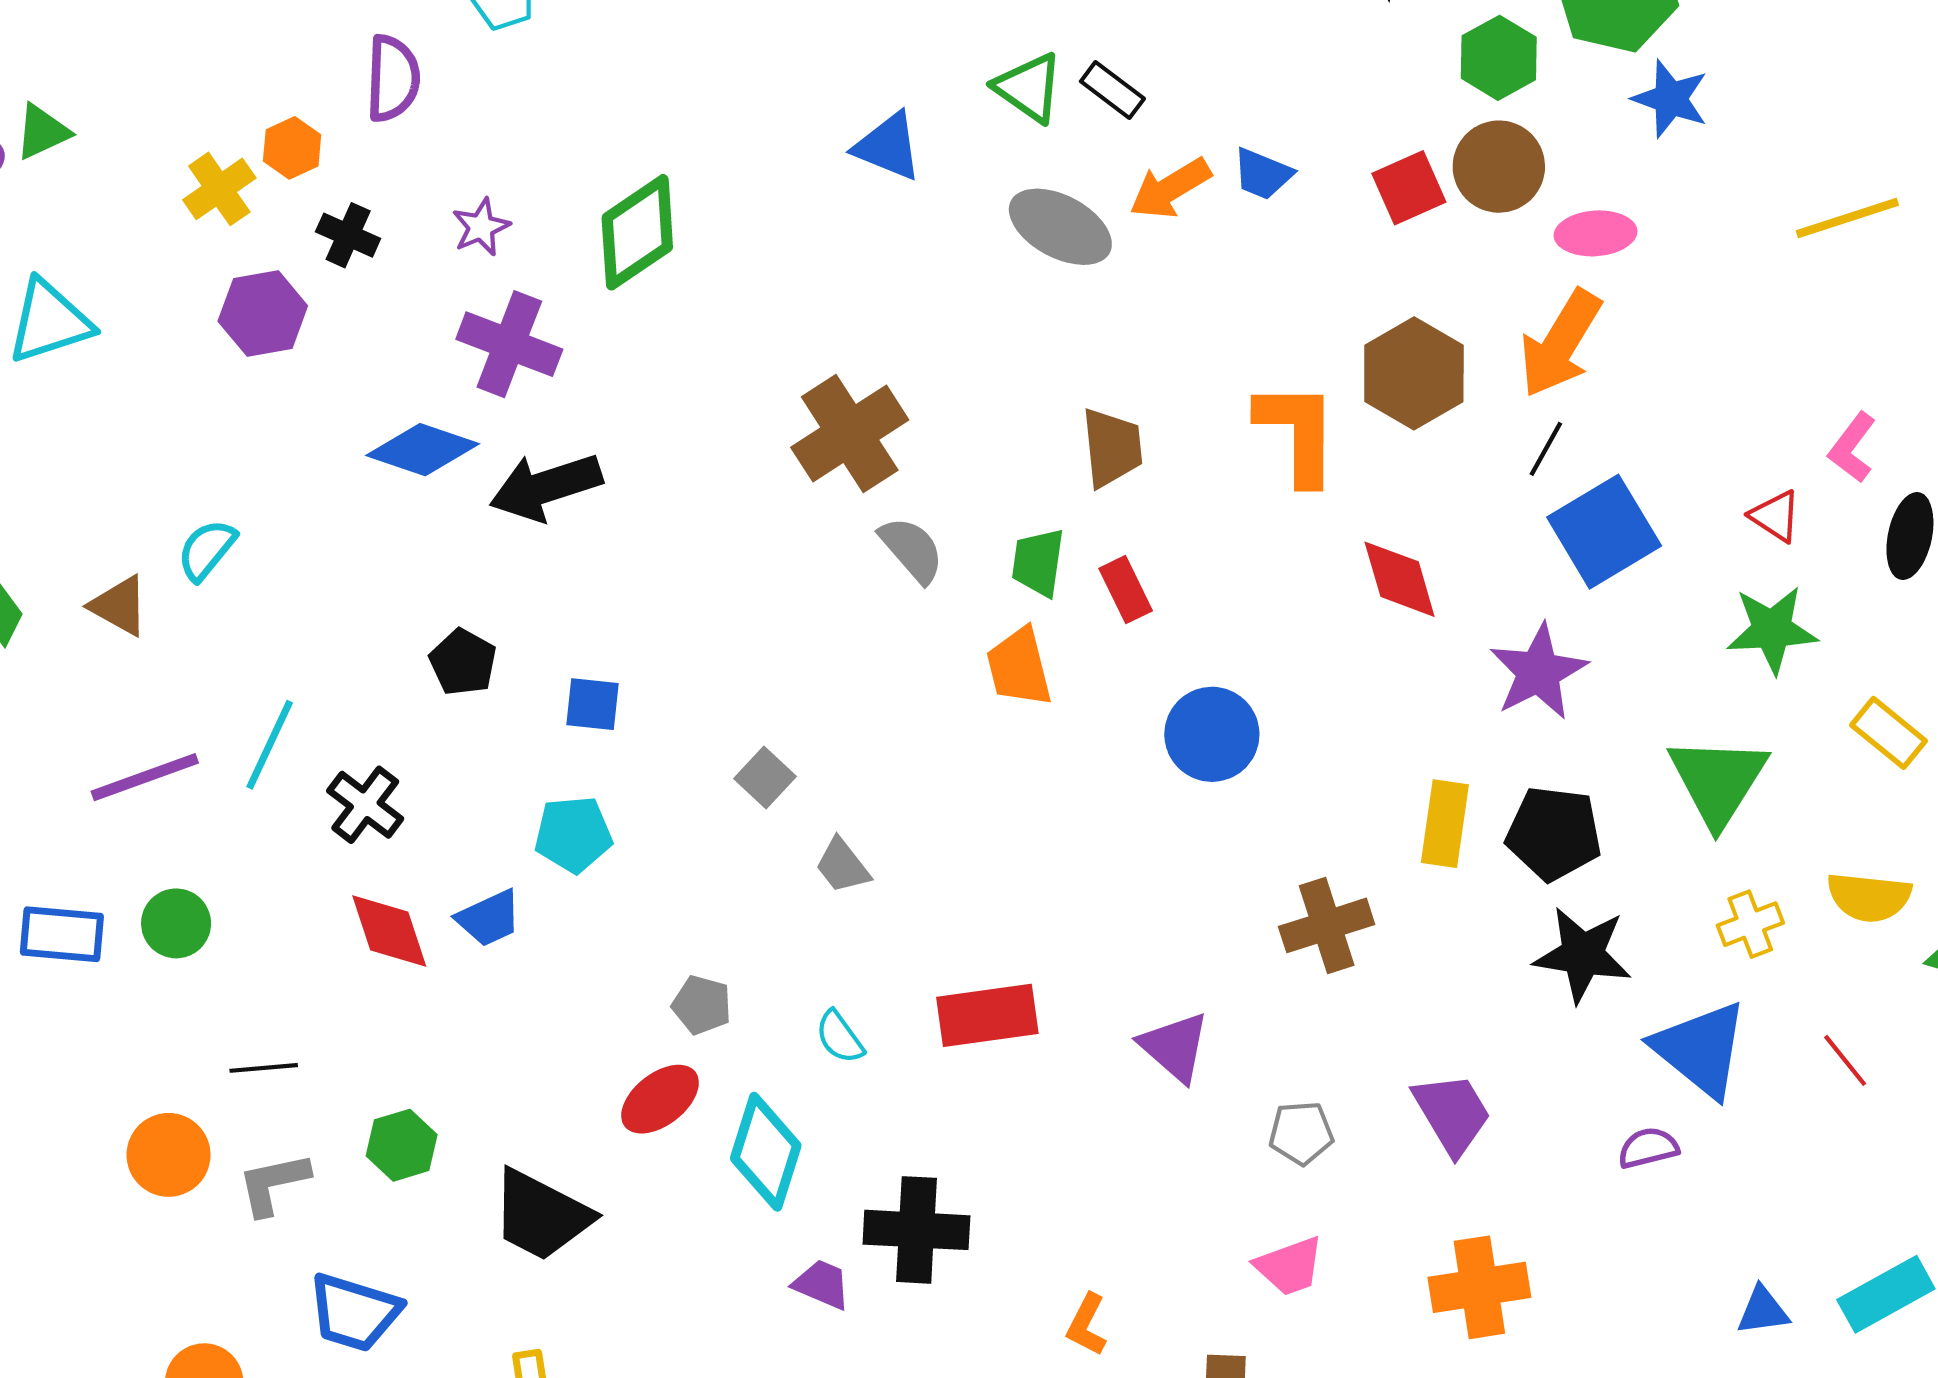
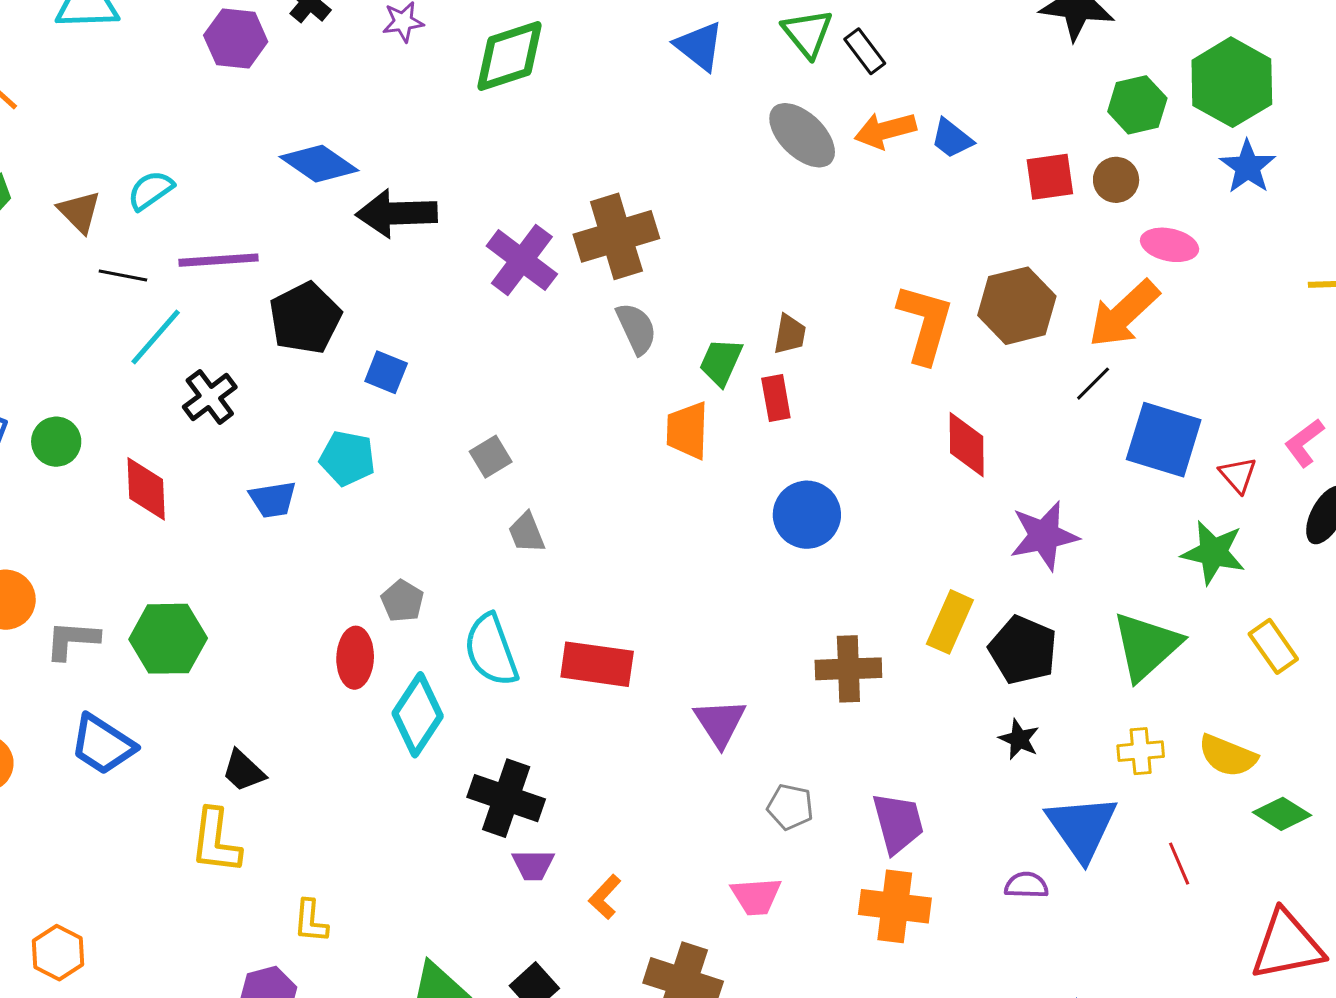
brown circle: (1499, 167) -> (1116, 180), size x0.7
purple cross: (509, 344) -> (522, 260), moved
brown trapezoid: (1112, 448) -> (790, 334), moved, size x0.7
blue square: (1604, 532) -> (1164, 440), moved, turned 32
black pentagon: (463, 662) -> (305, 318), size x1.5
purple line: (145, 777) -> (219, 260), moved
red diamond: (389, 931) -> (146, 489), moved
black star: (1583, 955) -> (1019, 739), size x0.6
cyan semicircle: (840, 1037) -> (491, 650), size x1.8
black line: (264, 1068) -> (123, 276), moved
red ellipse: (660, 1099) -> (355, 658), turned -66
green hexagon: (402, 1145) -> (168, 639), size x1.5
black trapezoid: (541, 1215) -> (243, 771), moved, size x0.6
purple trapezoid: (822, 1284) -> (533, 865), moved, turned 141
orange cross: (1479, 1287) -> (895, 906), moved

